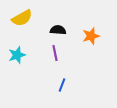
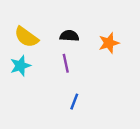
yellow semicircle: (22, 18) -> (26, 37), moved, turned 65

